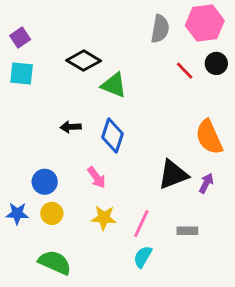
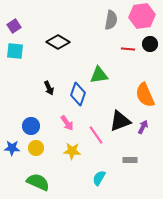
red line: (185, 71) -> (128, 49), turned -40
green triangle: (114, 85) -> (99, 75), moved, turned -30
black arrow: (71, 127) -> (49, 88), turned -112
pink line: (141, 224) -> (96, 135), moved, turned -60

